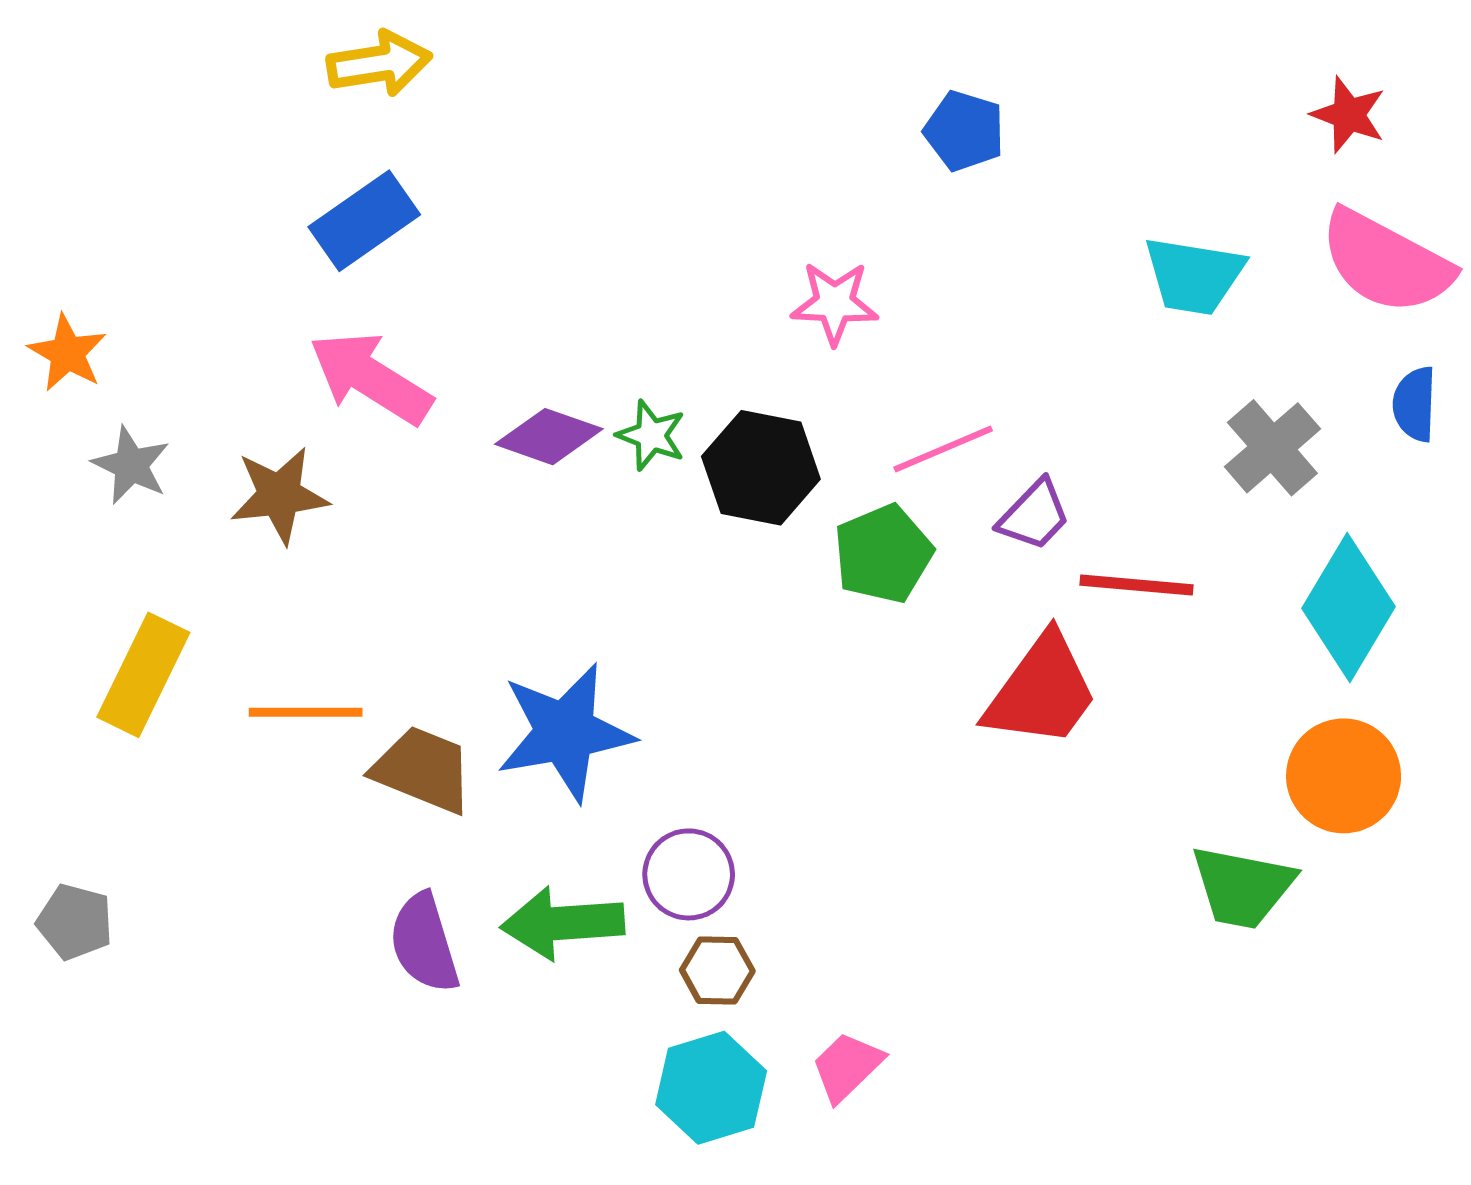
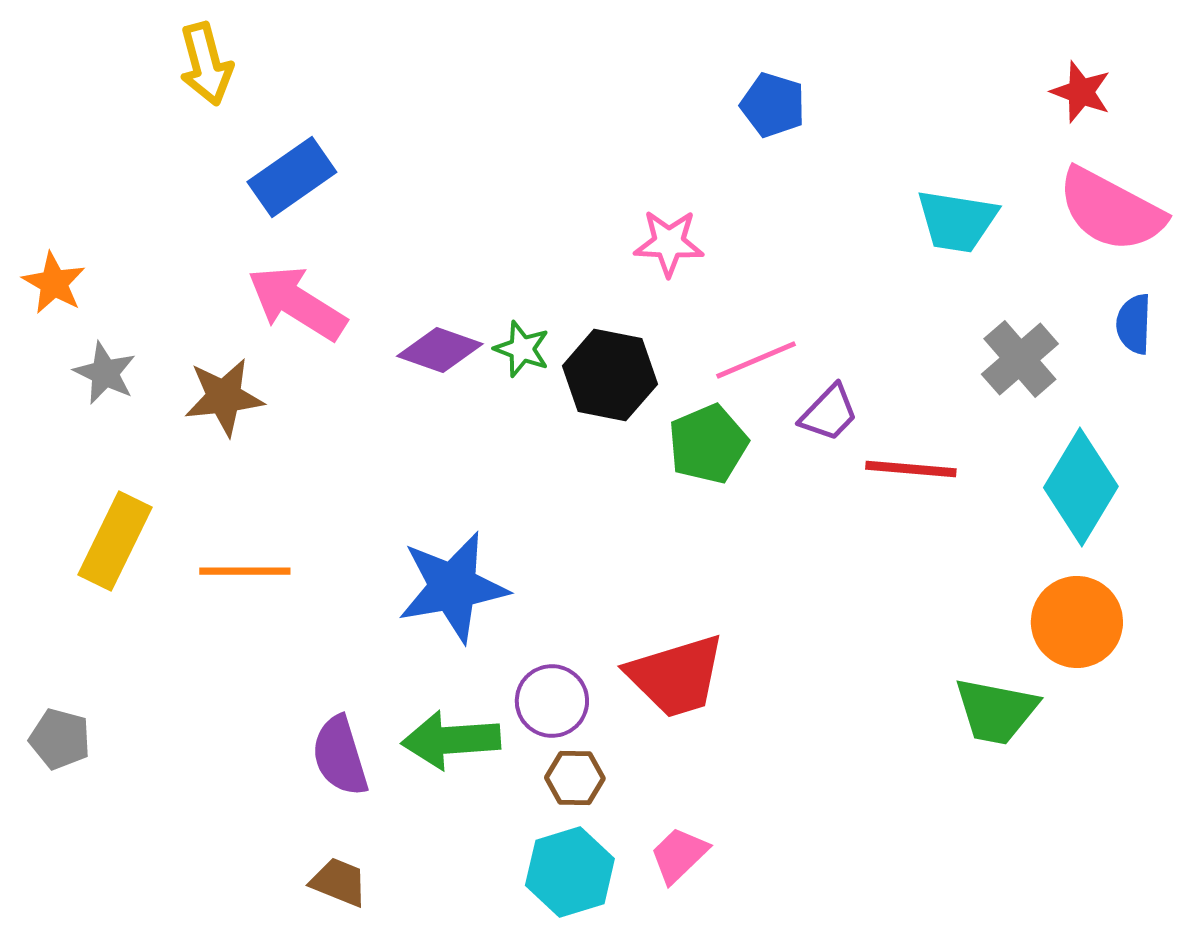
yellow arrow: (379, 64) -> (206, 64), moved, turned 84
red trapezoid: (1042, 691) -> (676, 676), moved, turned 37
brown trapezoid: (423, 770) -> (339, 882), moved, size x0.7

